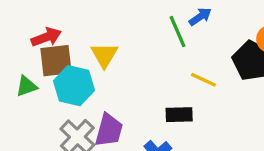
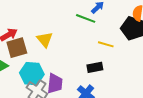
green line: (177, 32) -> (86, 18), turned -36
cyan hexagon: (74, 86) -> (32, 74), moved

